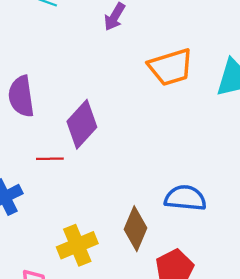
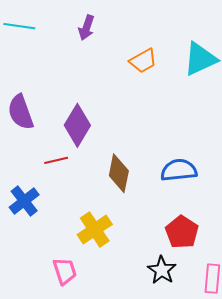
orange trapezoid: (171, 67) -> (143, 61), size x0.7
brown diamond: (135, 229) -> (119, 173), moved

